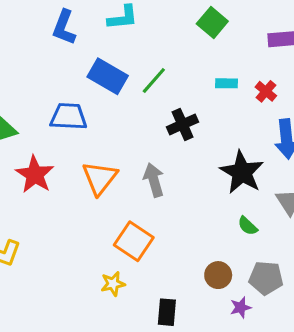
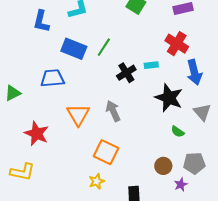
cyan rectangle: (226, 83) -> (151, 65), moved
red cross: (266, 91) -> (177, 44), size x1.6
red star: (35, 174) -> (37, 134), moved

